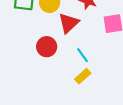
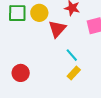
red circle: (47, 47) -> (21, 73), moved

